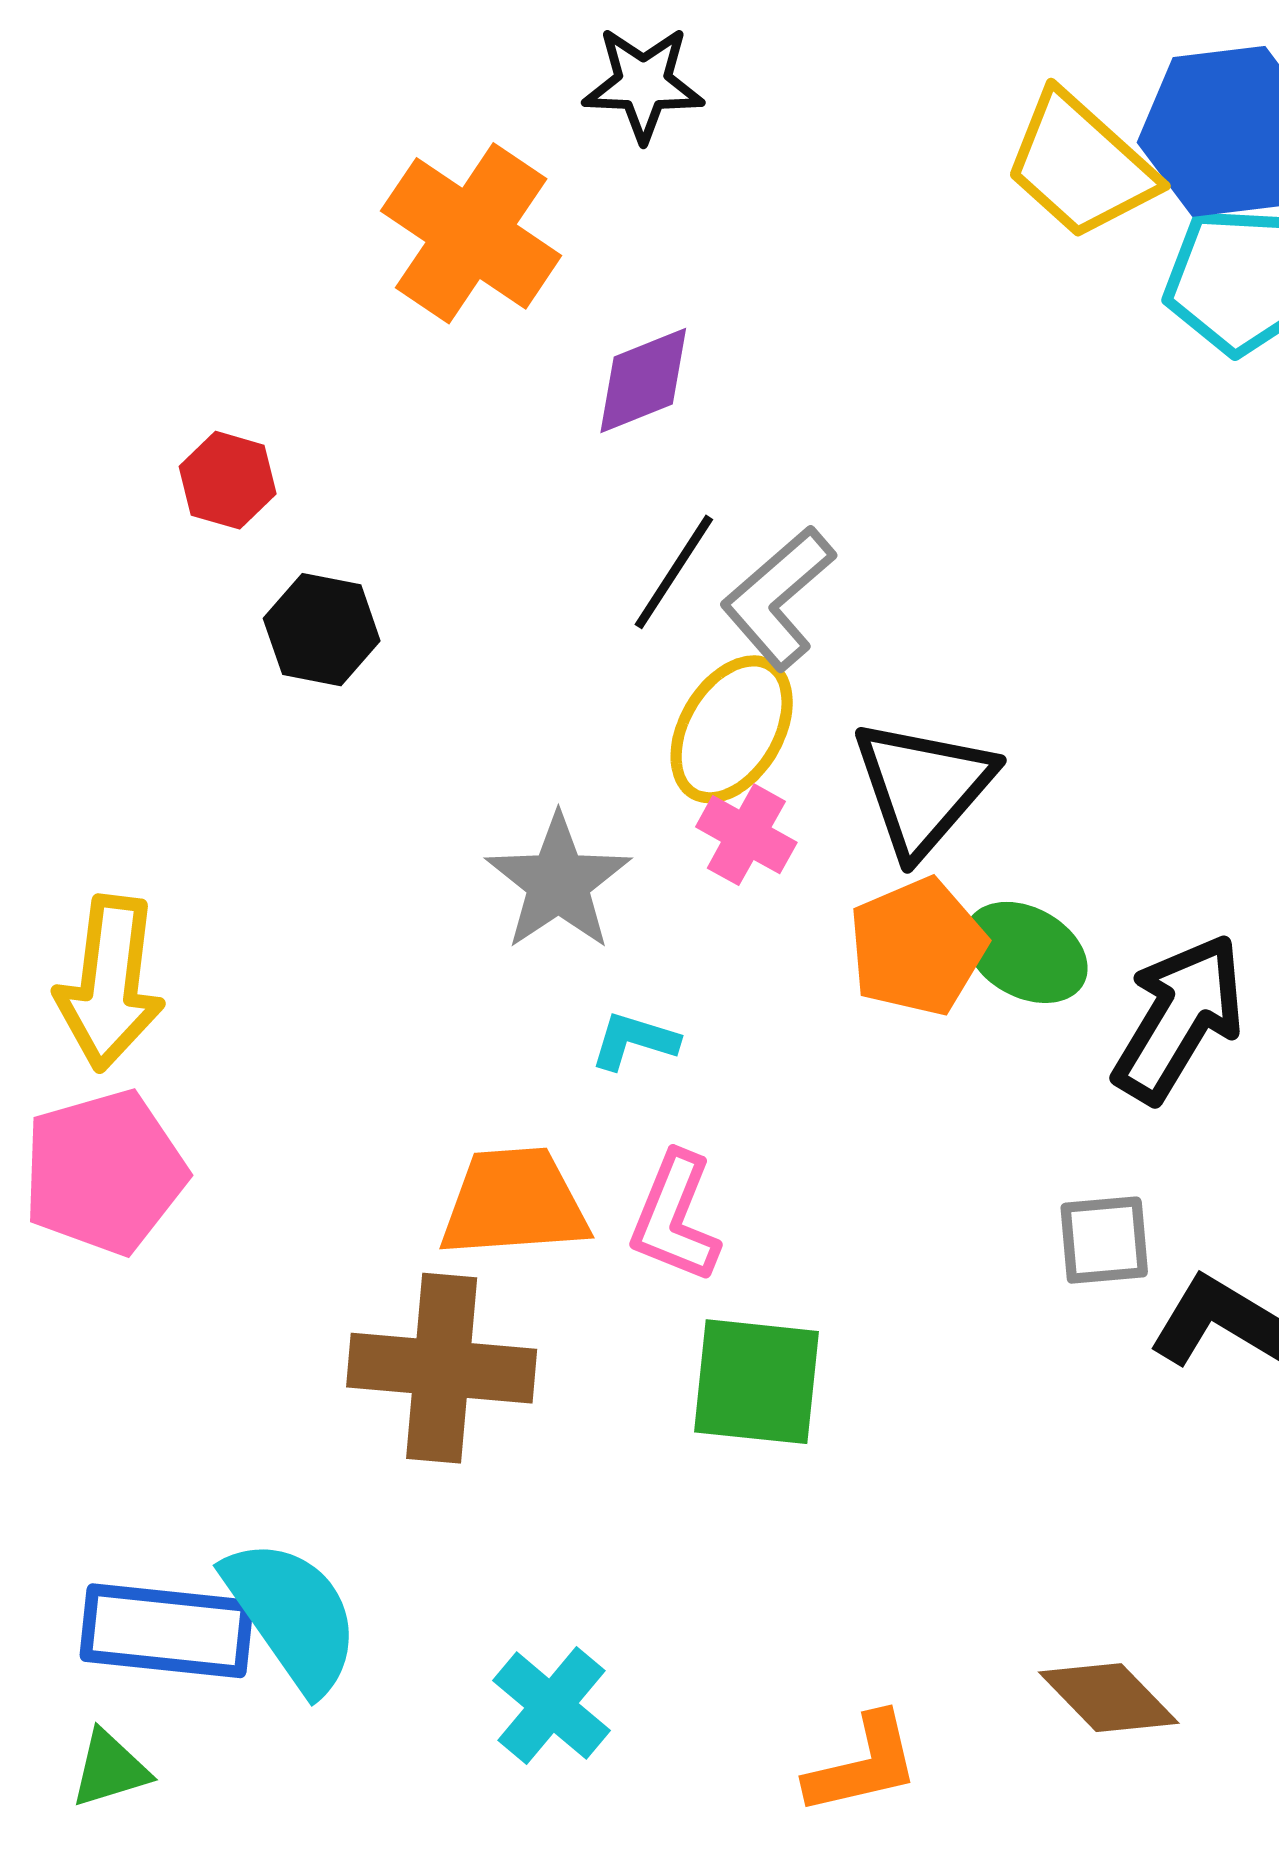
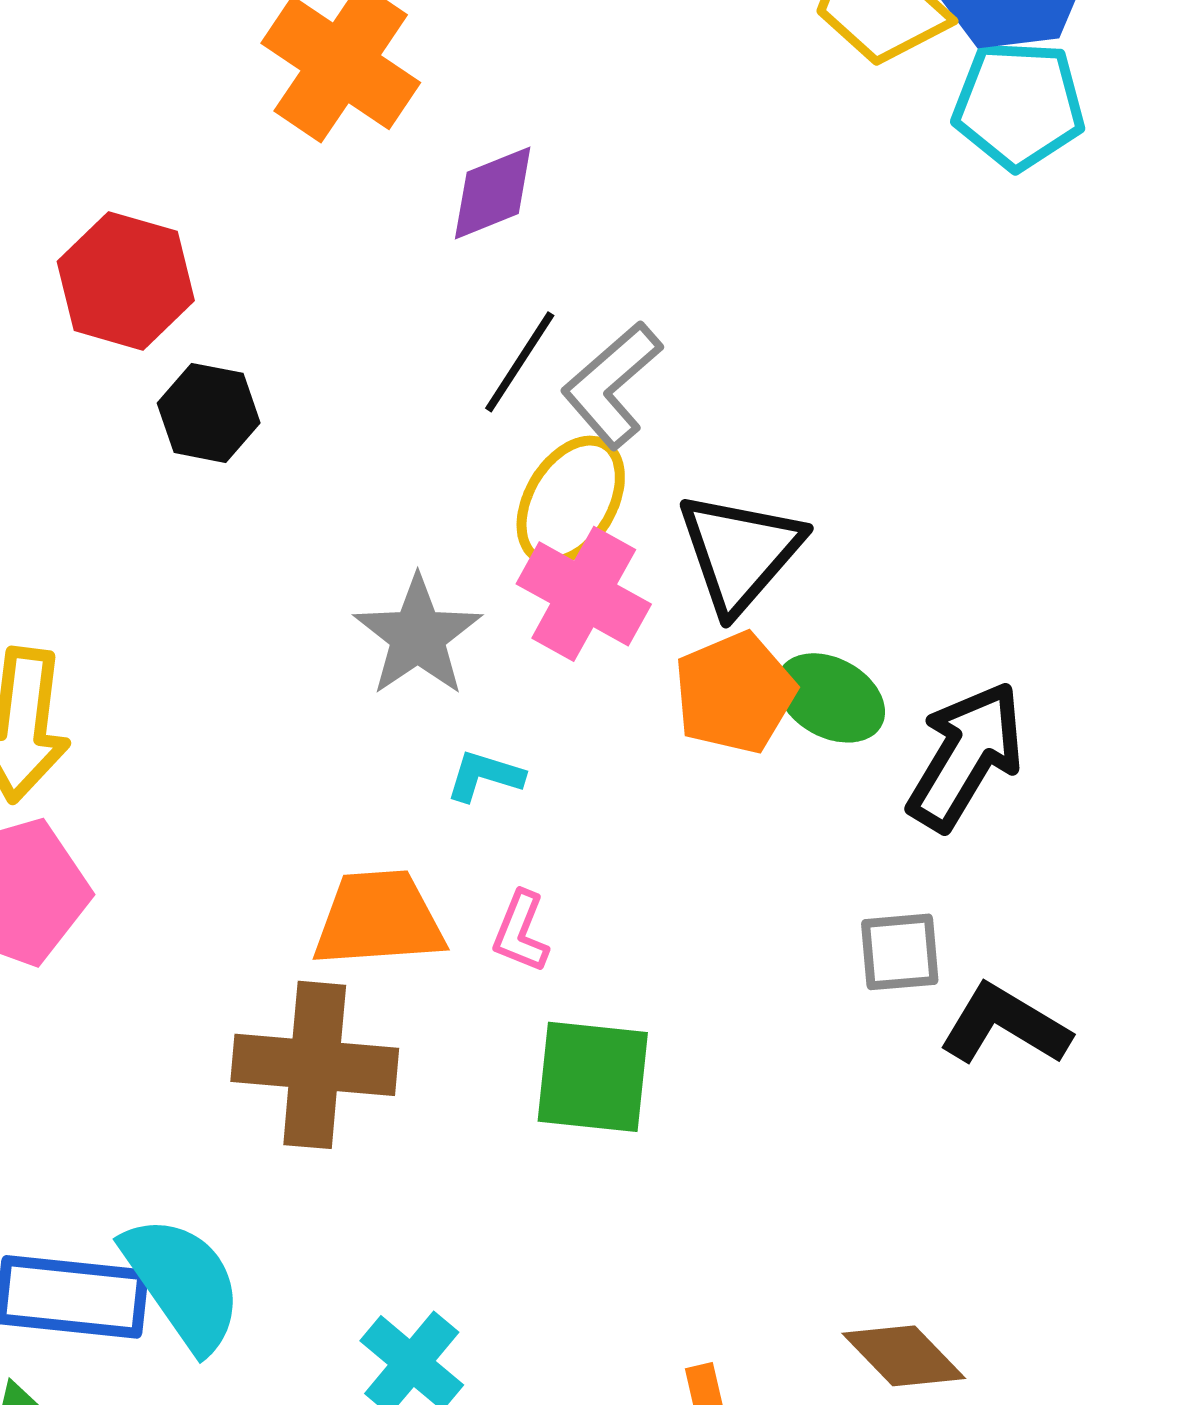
red hexagon: (228, 480) -> (126, 281), size x1.6
pink cross: (746, 835) -> (584, 594), size x1.5
pink L-shape: (675, 1217) -> (521, 932), size x0.7

